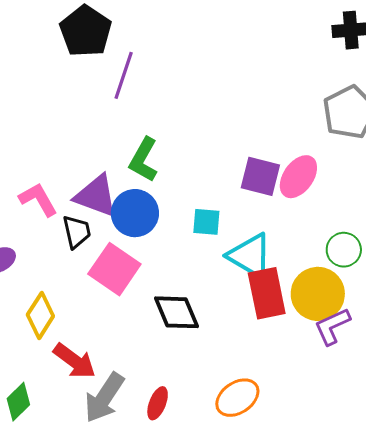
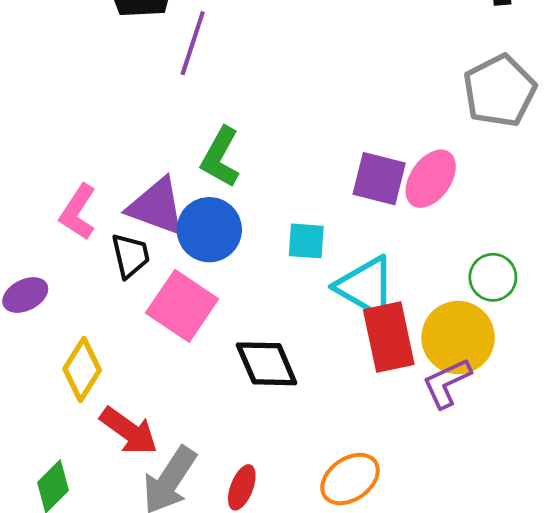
pink L-shape: (38, 199) -> (78, 212), turned -117
purple L-shape: (332, 326) -> (447, 383), moved

